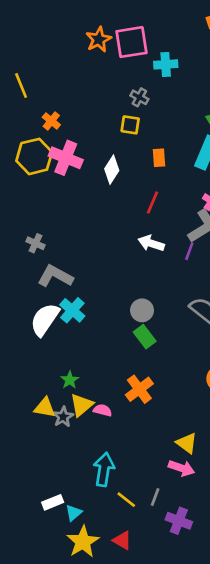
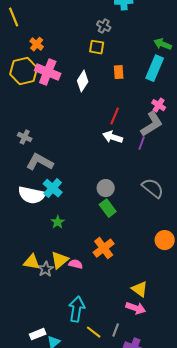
red line: (153, 203) -> (115, 116), moved
white semicircle: (45, 320) -> (32, 195), turned -112
green star: (70, 380) -> (58, 222), moved

